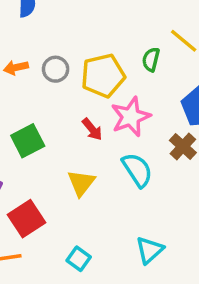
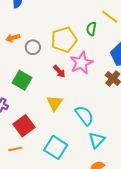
gray circle: (56, 69) -> (33, 47), moved
green square: (28, 141) -> (22, 80), turned -30
cyan semicircle: (137, 170) -> (84, 116), moved
cyan square: (79, 259) -> (56, 147), size x1.6

